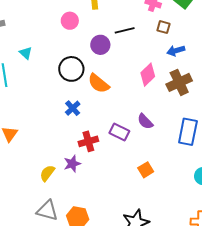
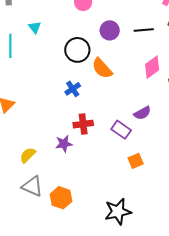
black line: (125, 30) -> (144, 30), moved
purple semicircle: (145, 121) -> (142, 113), turned -84
purple rectangle: (119, 132) -> (121, 130), moved
yellow semicircle: (47, 173) -> (28, 155), moved

